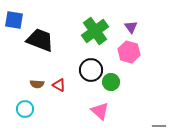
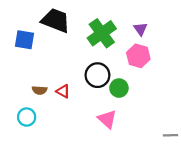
blue square: (14, 20) -> (24, 40), moved
black trapezoid: (40, 40) -> (56, 20), moved

